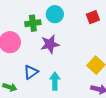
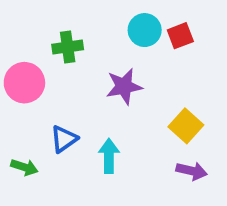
cyan circle: (55, 14) -> (145, 30), moved
purple star: (50, 44) -> (124, 86), moved

